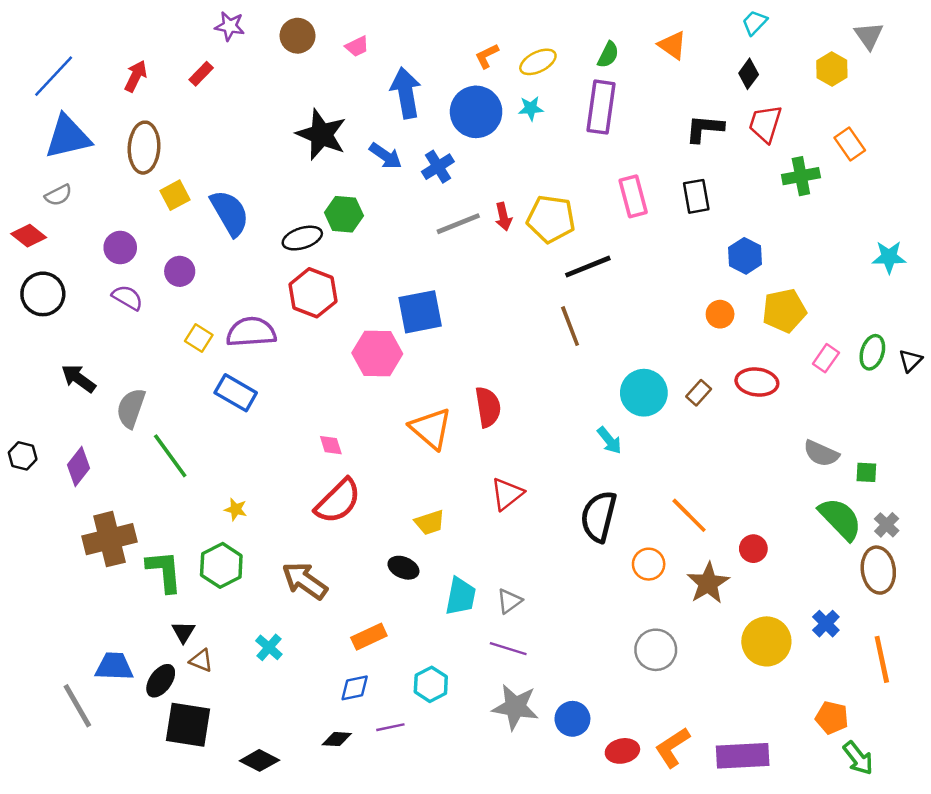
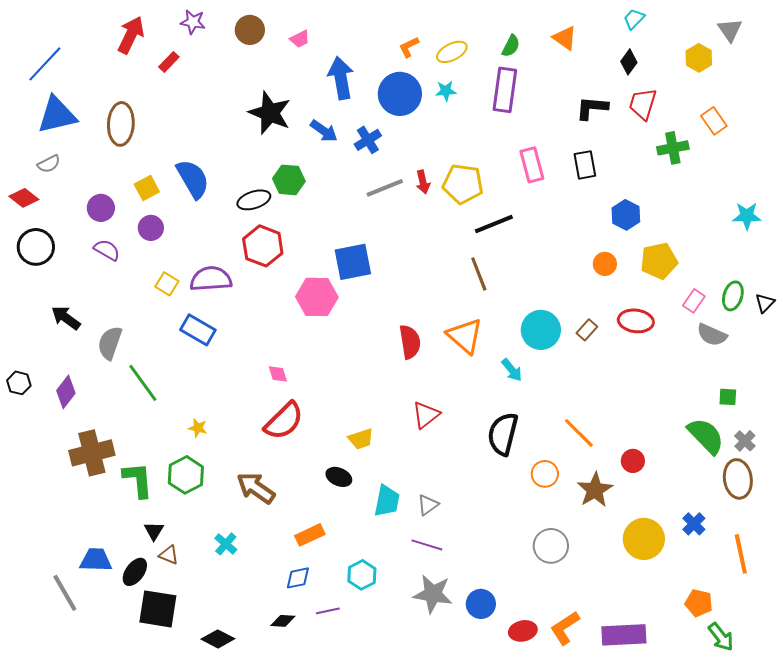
red arrow: (136, 76) -> (131, 35), moved, size x1.4
yellow square: (175, 195) -> (147, 188), moved
orange triangle: (431, 428) -> (465, 336), moved
gray semicircle: (821, 453) -> (712, 335), moved

